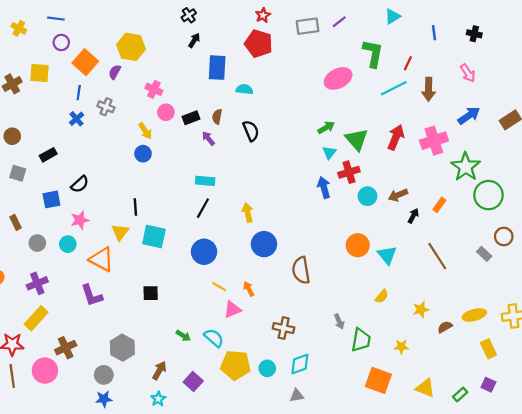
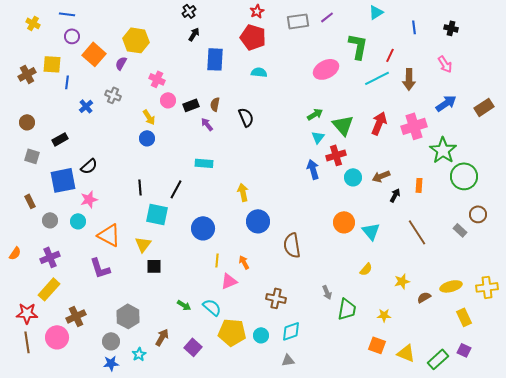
cyan semicircle: (244, 89) -> (259, 72), moved
blue line: (79, 93) -> (67, 82), moved
blue square: (51, 199) -> (63, 180), size x1.5
orange rectangle: (439, 205) -> (419, 185), turned -32
black line: (203, 208) -> (176, 189), moved
yellow triangle: (120, 232) -> (143, 244), moved
yellow line: (219, 287) -> (217, 260), turned 64
orange square: (378, 380) -> (377, 345), moved, size x0.7
green rectangle: (460, 395) -> (438, 359), size x1.5
cyan star: (158, 399) -> (139, 354), moved

